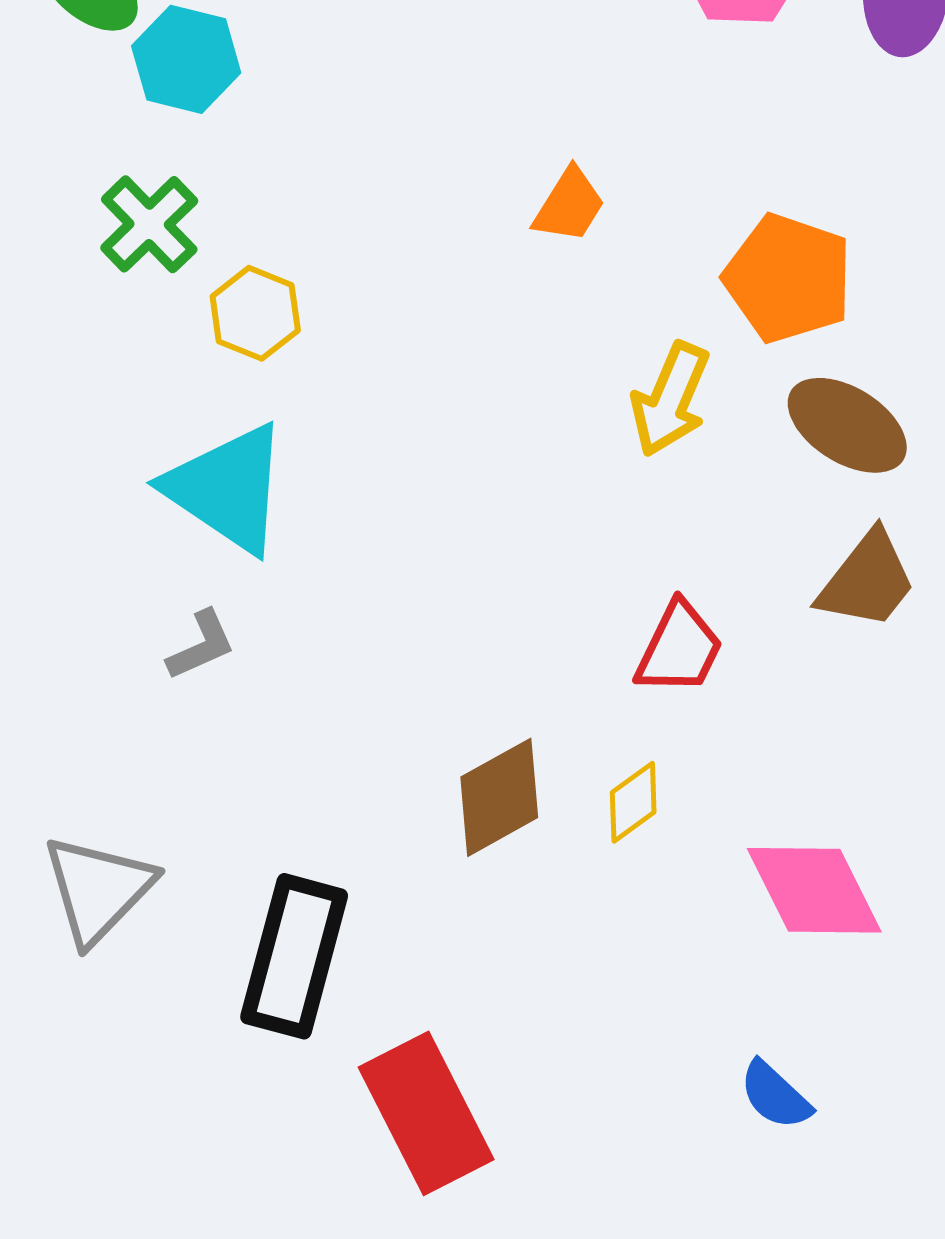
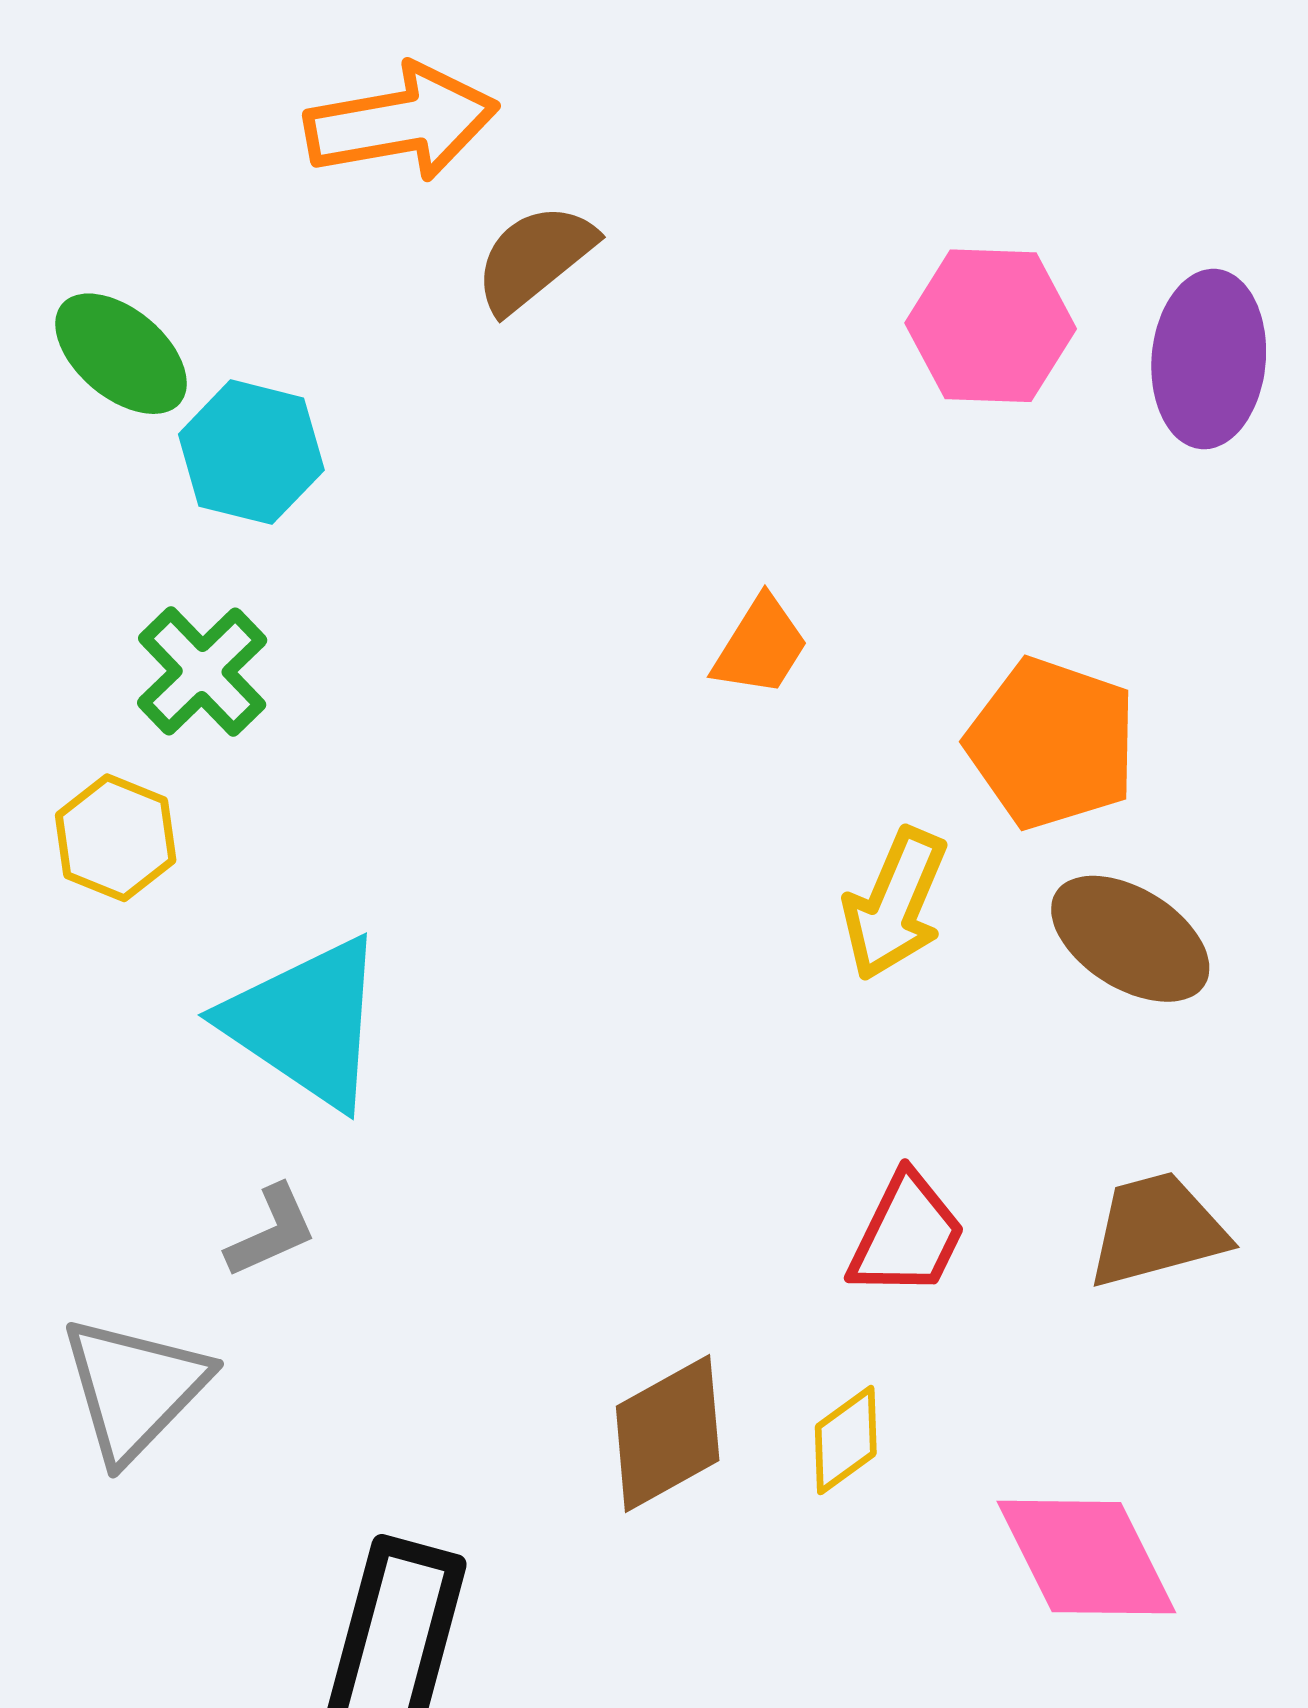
yellow hexagon: (255, 313) -> (116, 838), moved
brown trapezoid: (867, 580) -> (1157, 1230), moved, turned -143
gray triangle: (98, 889) -> (134, 1388), moved

